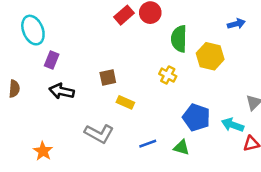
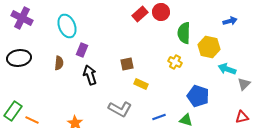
brown semicircle: (14, 89) -> (59, 63), moved
black arrow: (62, 91) -> (90, 75), turned 60
cyan arrow: (233, 125) -> (227, 69), moved

